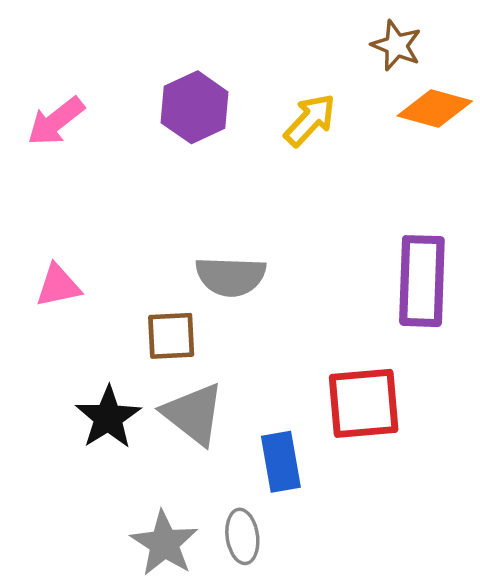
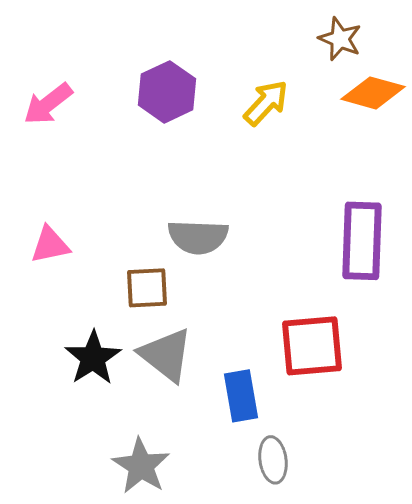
gray ellipse: (242, 536) -> (273, 460), moved

